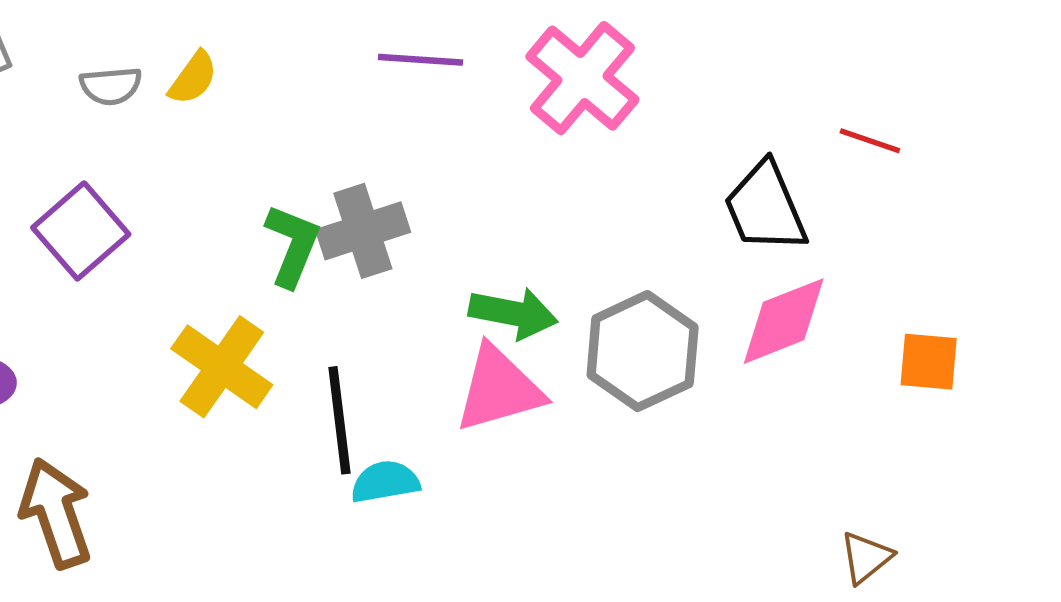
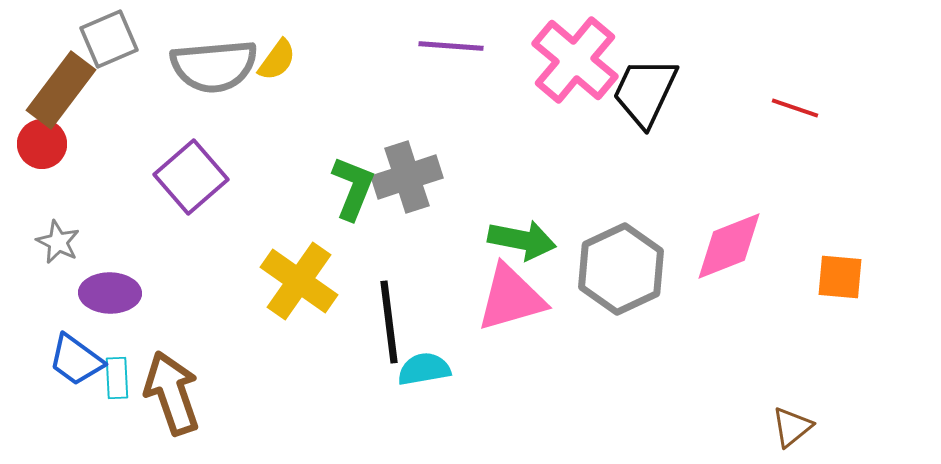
gray semicircle: (111, 86) -> (214, 66), size x1.8
black trapezoid: (765, 207) -> (645, 92), moved, turned 48

